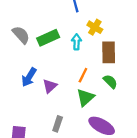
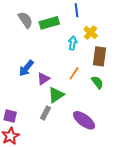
gray semicircle: (21, 35) -> (25, 20), moved
green rectangle: (48, 38) -> (49, 23), moved
green triangle: (85, 98) -> (56, 95), moved

